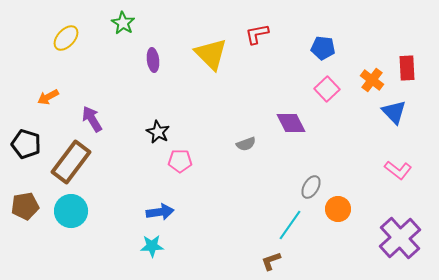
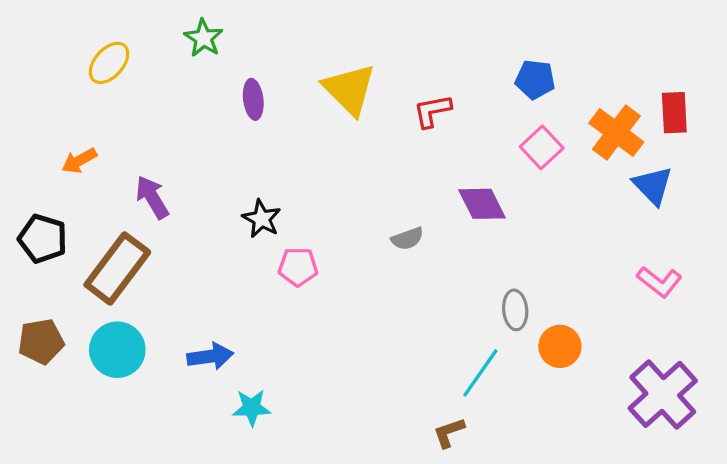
red L-shape: (257, 34) -> (432, 111), moved
orange cross: (372, 80) -> (616, 133), size x1.4
gray ellipse: (311, 187) -> (515, 310), turned -35
blue arrow: (160, 212) -> (210, 356), moved

